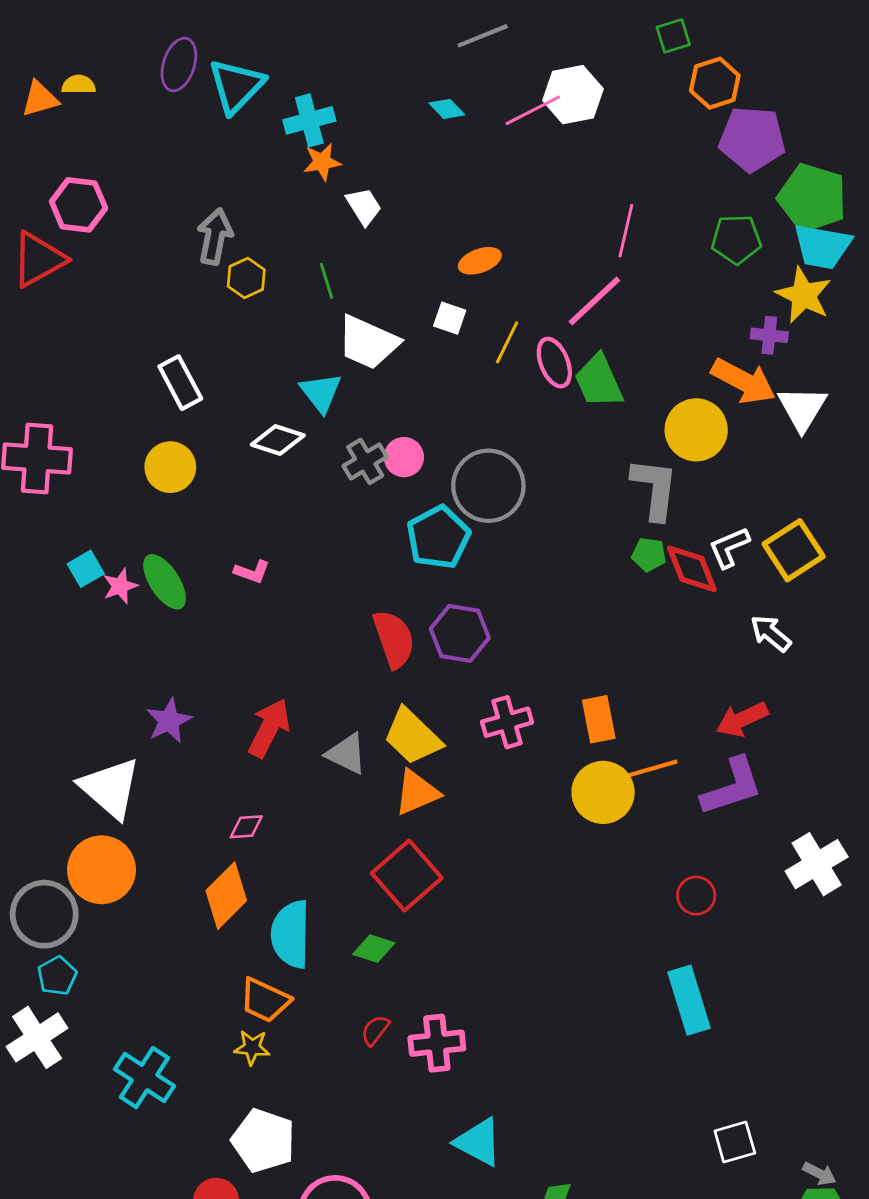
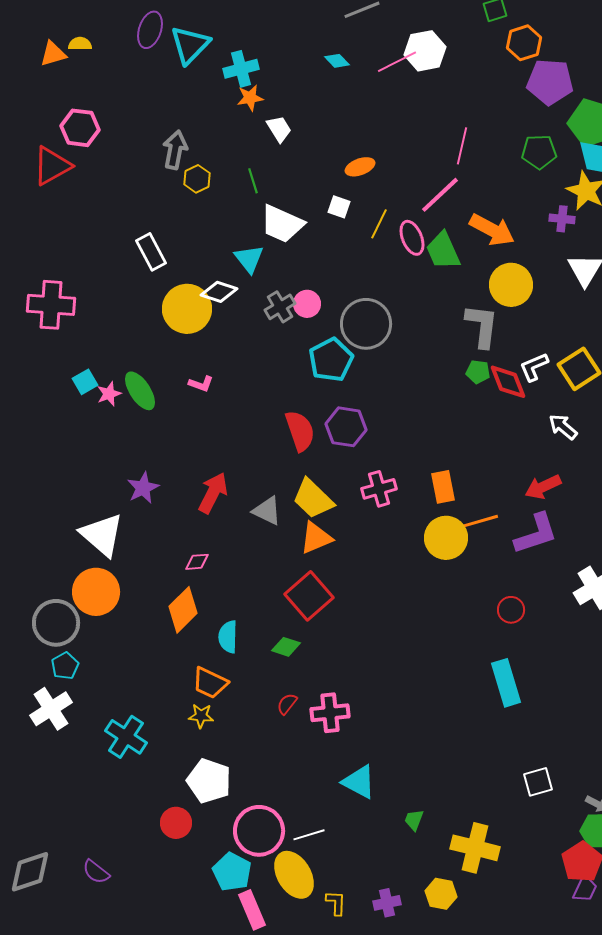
orange arrow: (743, 381) -> (492, 230), moved
yellow circle: (170, 467) -> (187, 309), moved, size x1.4
cyan semicircle: (291, 934) -> (228, 637), size x0.7

